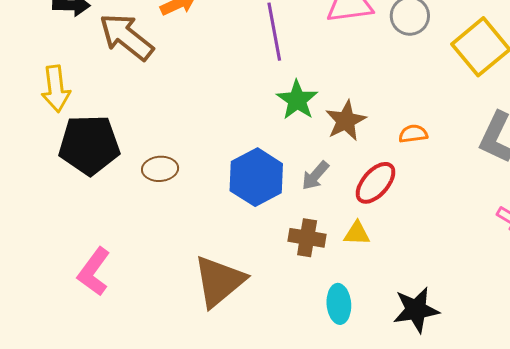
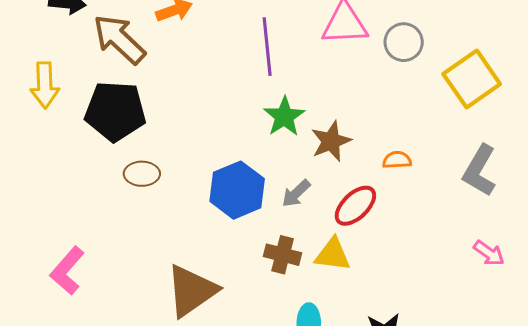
black pentagon: (89, 145) -> (115, 111), moved
yellow triangle: (357, 233) -> (333, 254), size x1.4

